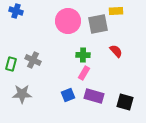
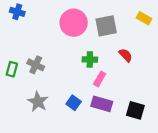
yellow rectangle: (116, 11) -> (144, 18), moved, turned 32
pink rectangle: (84, 73) -> (100, 79), moved
gray star: (22, 94) -> (38, 102), moved, turned 30
blue square: (68, 95) -> (74, 103), turned -32

